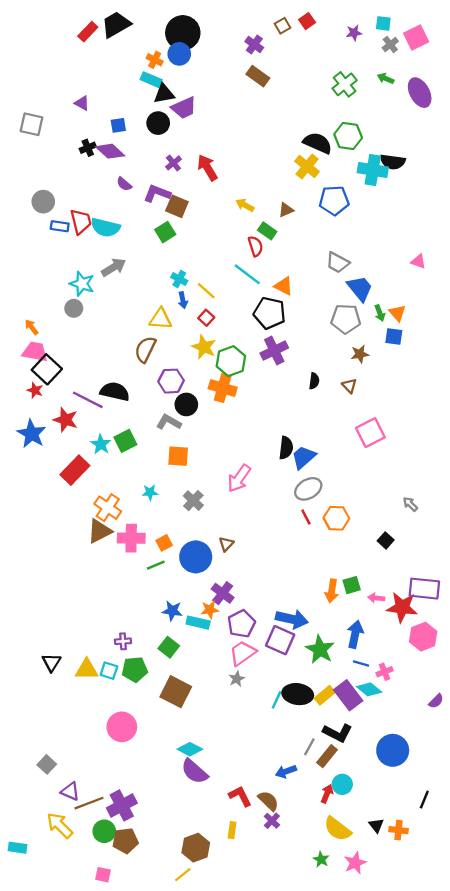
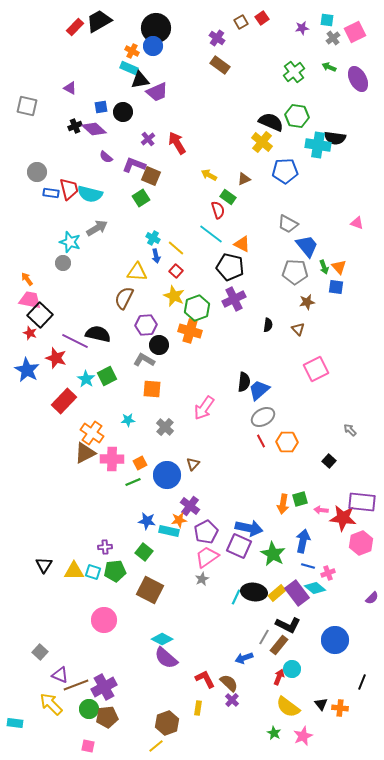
black circle: (158, 123) -> (123, 112), moved

